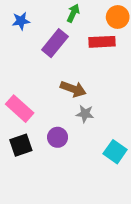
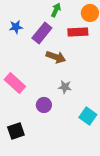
blue star: (21, 21) -> (16, 27), moved
brown arrow: (73, 89) -> (56, 57), moved
black square: (21, 145) -> (16, 131), moved

